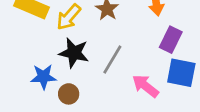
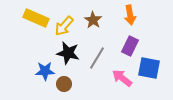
purple rectangle: (171, 40) -> (130, 46), moved

